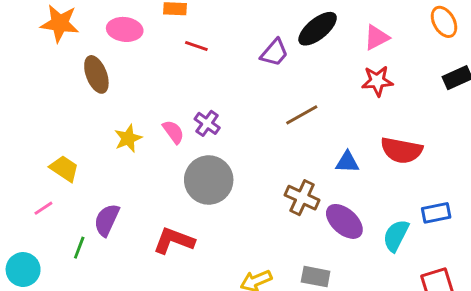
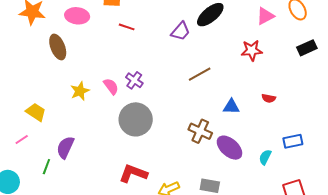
pink triangle: (377, 37) -> (265, 16), moved
red semicircle: (402, 150) -> (269, 98), size x0.5
cyan semicircle: (396, 236) -> (265, 157), size x0.7
red L-shape: (174, 241) -> (133, 173), moved

